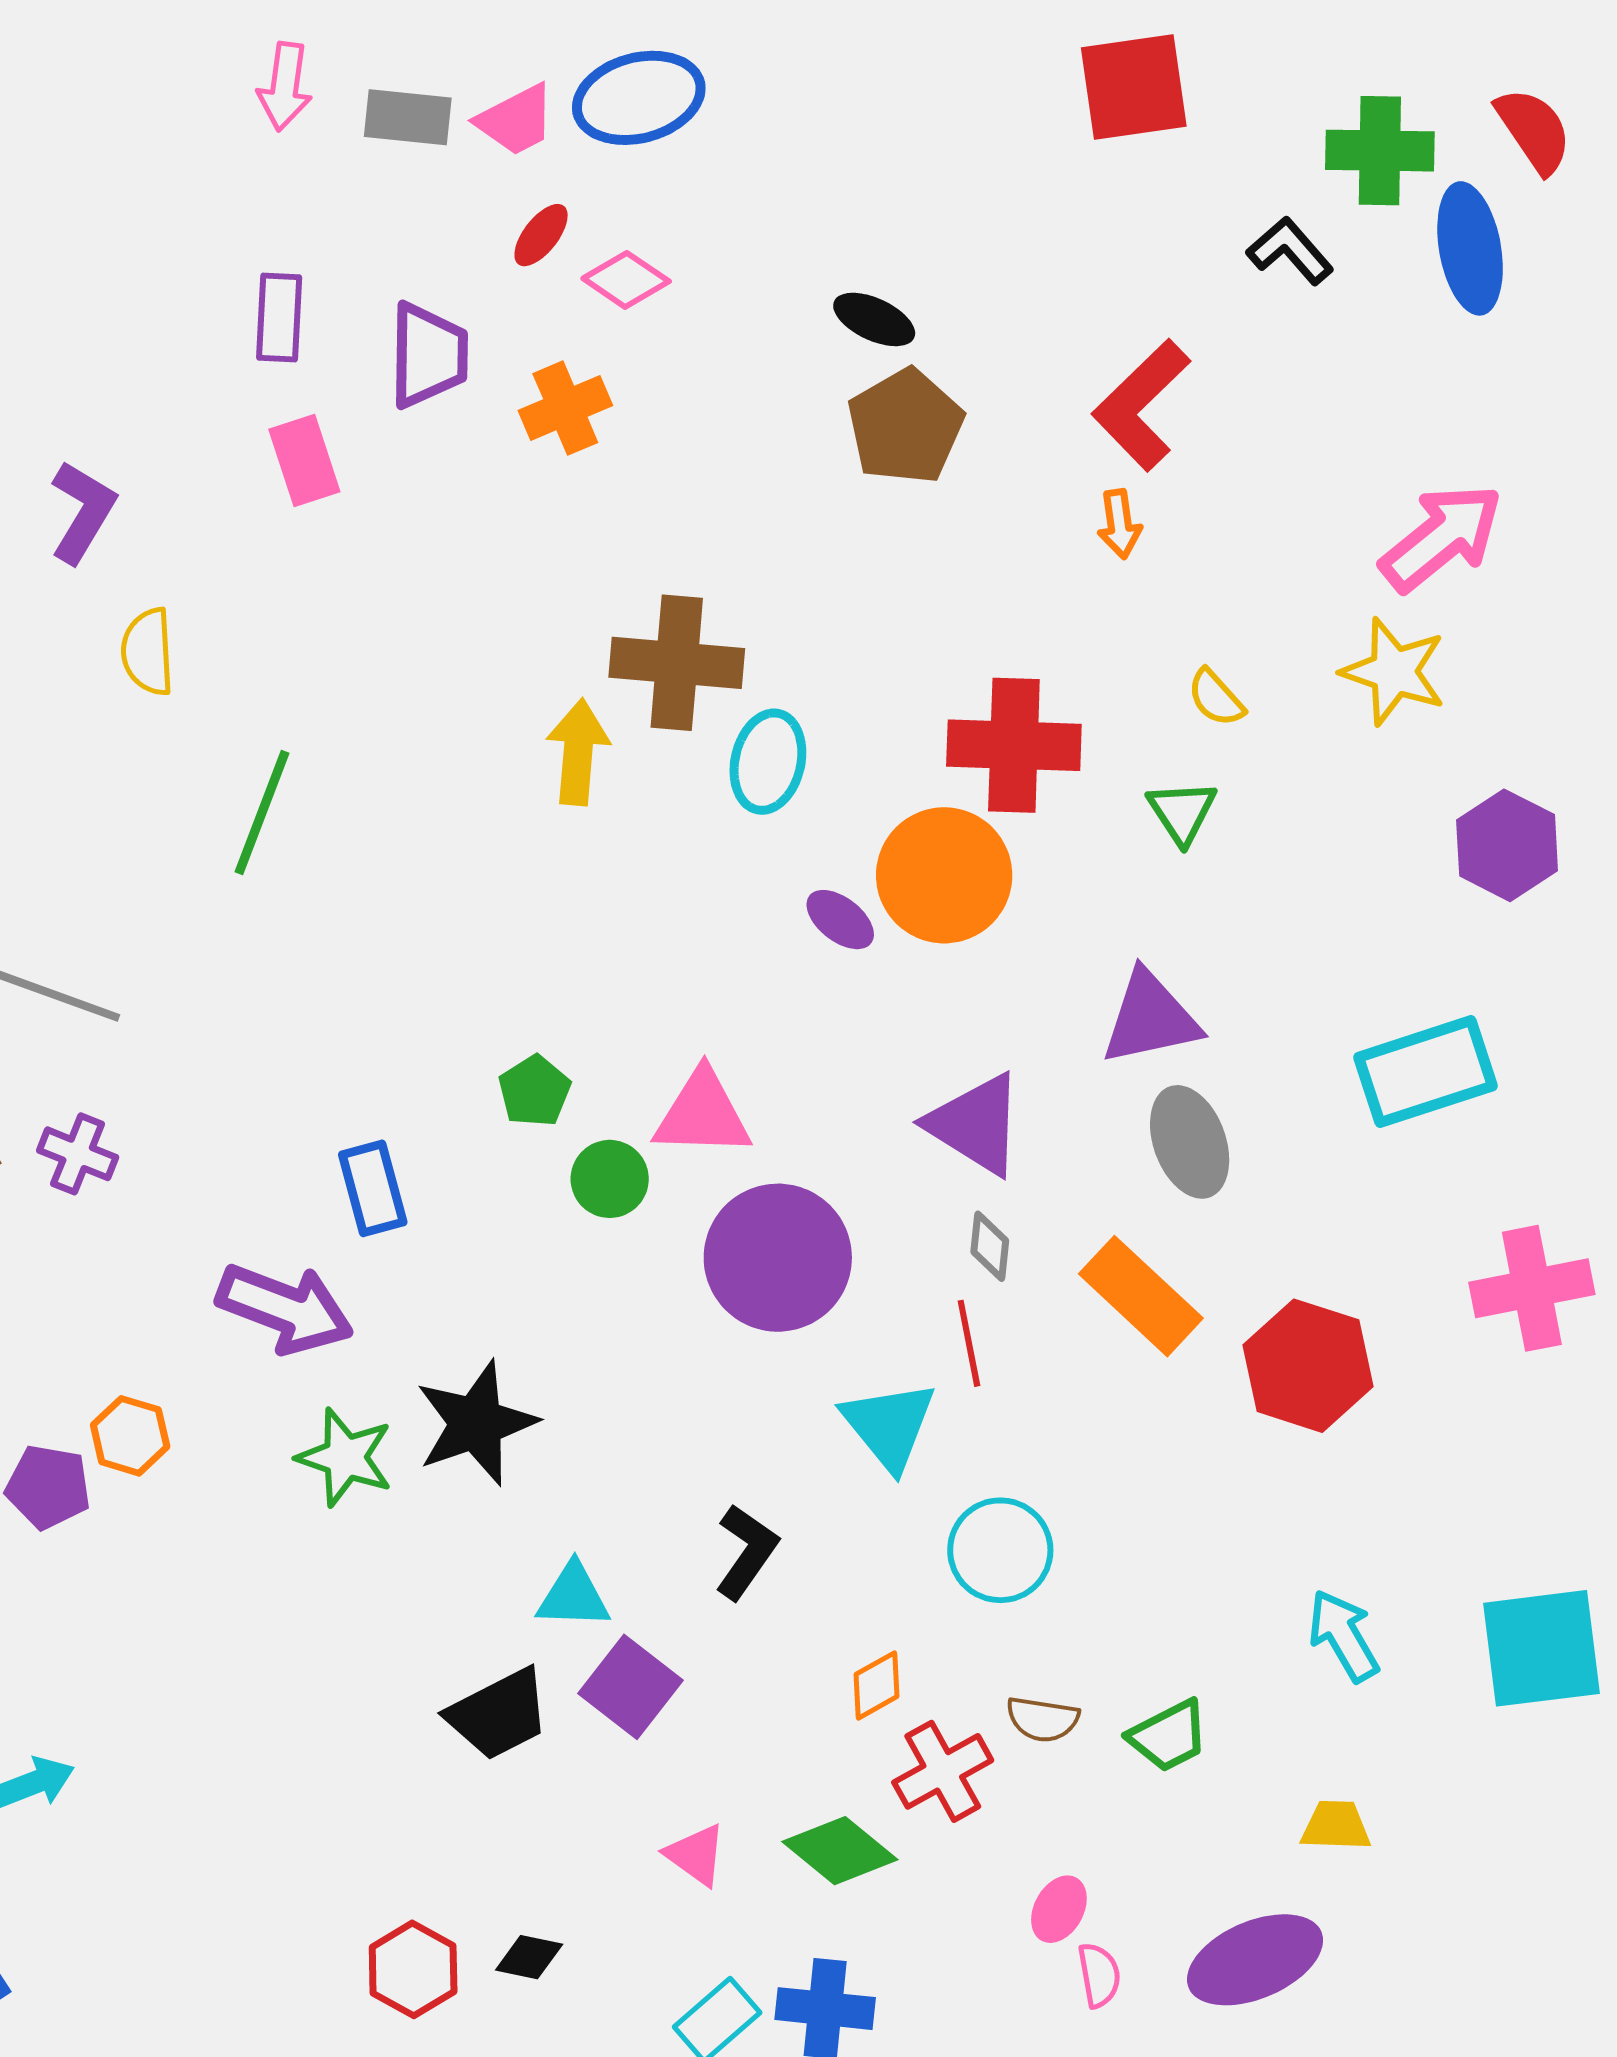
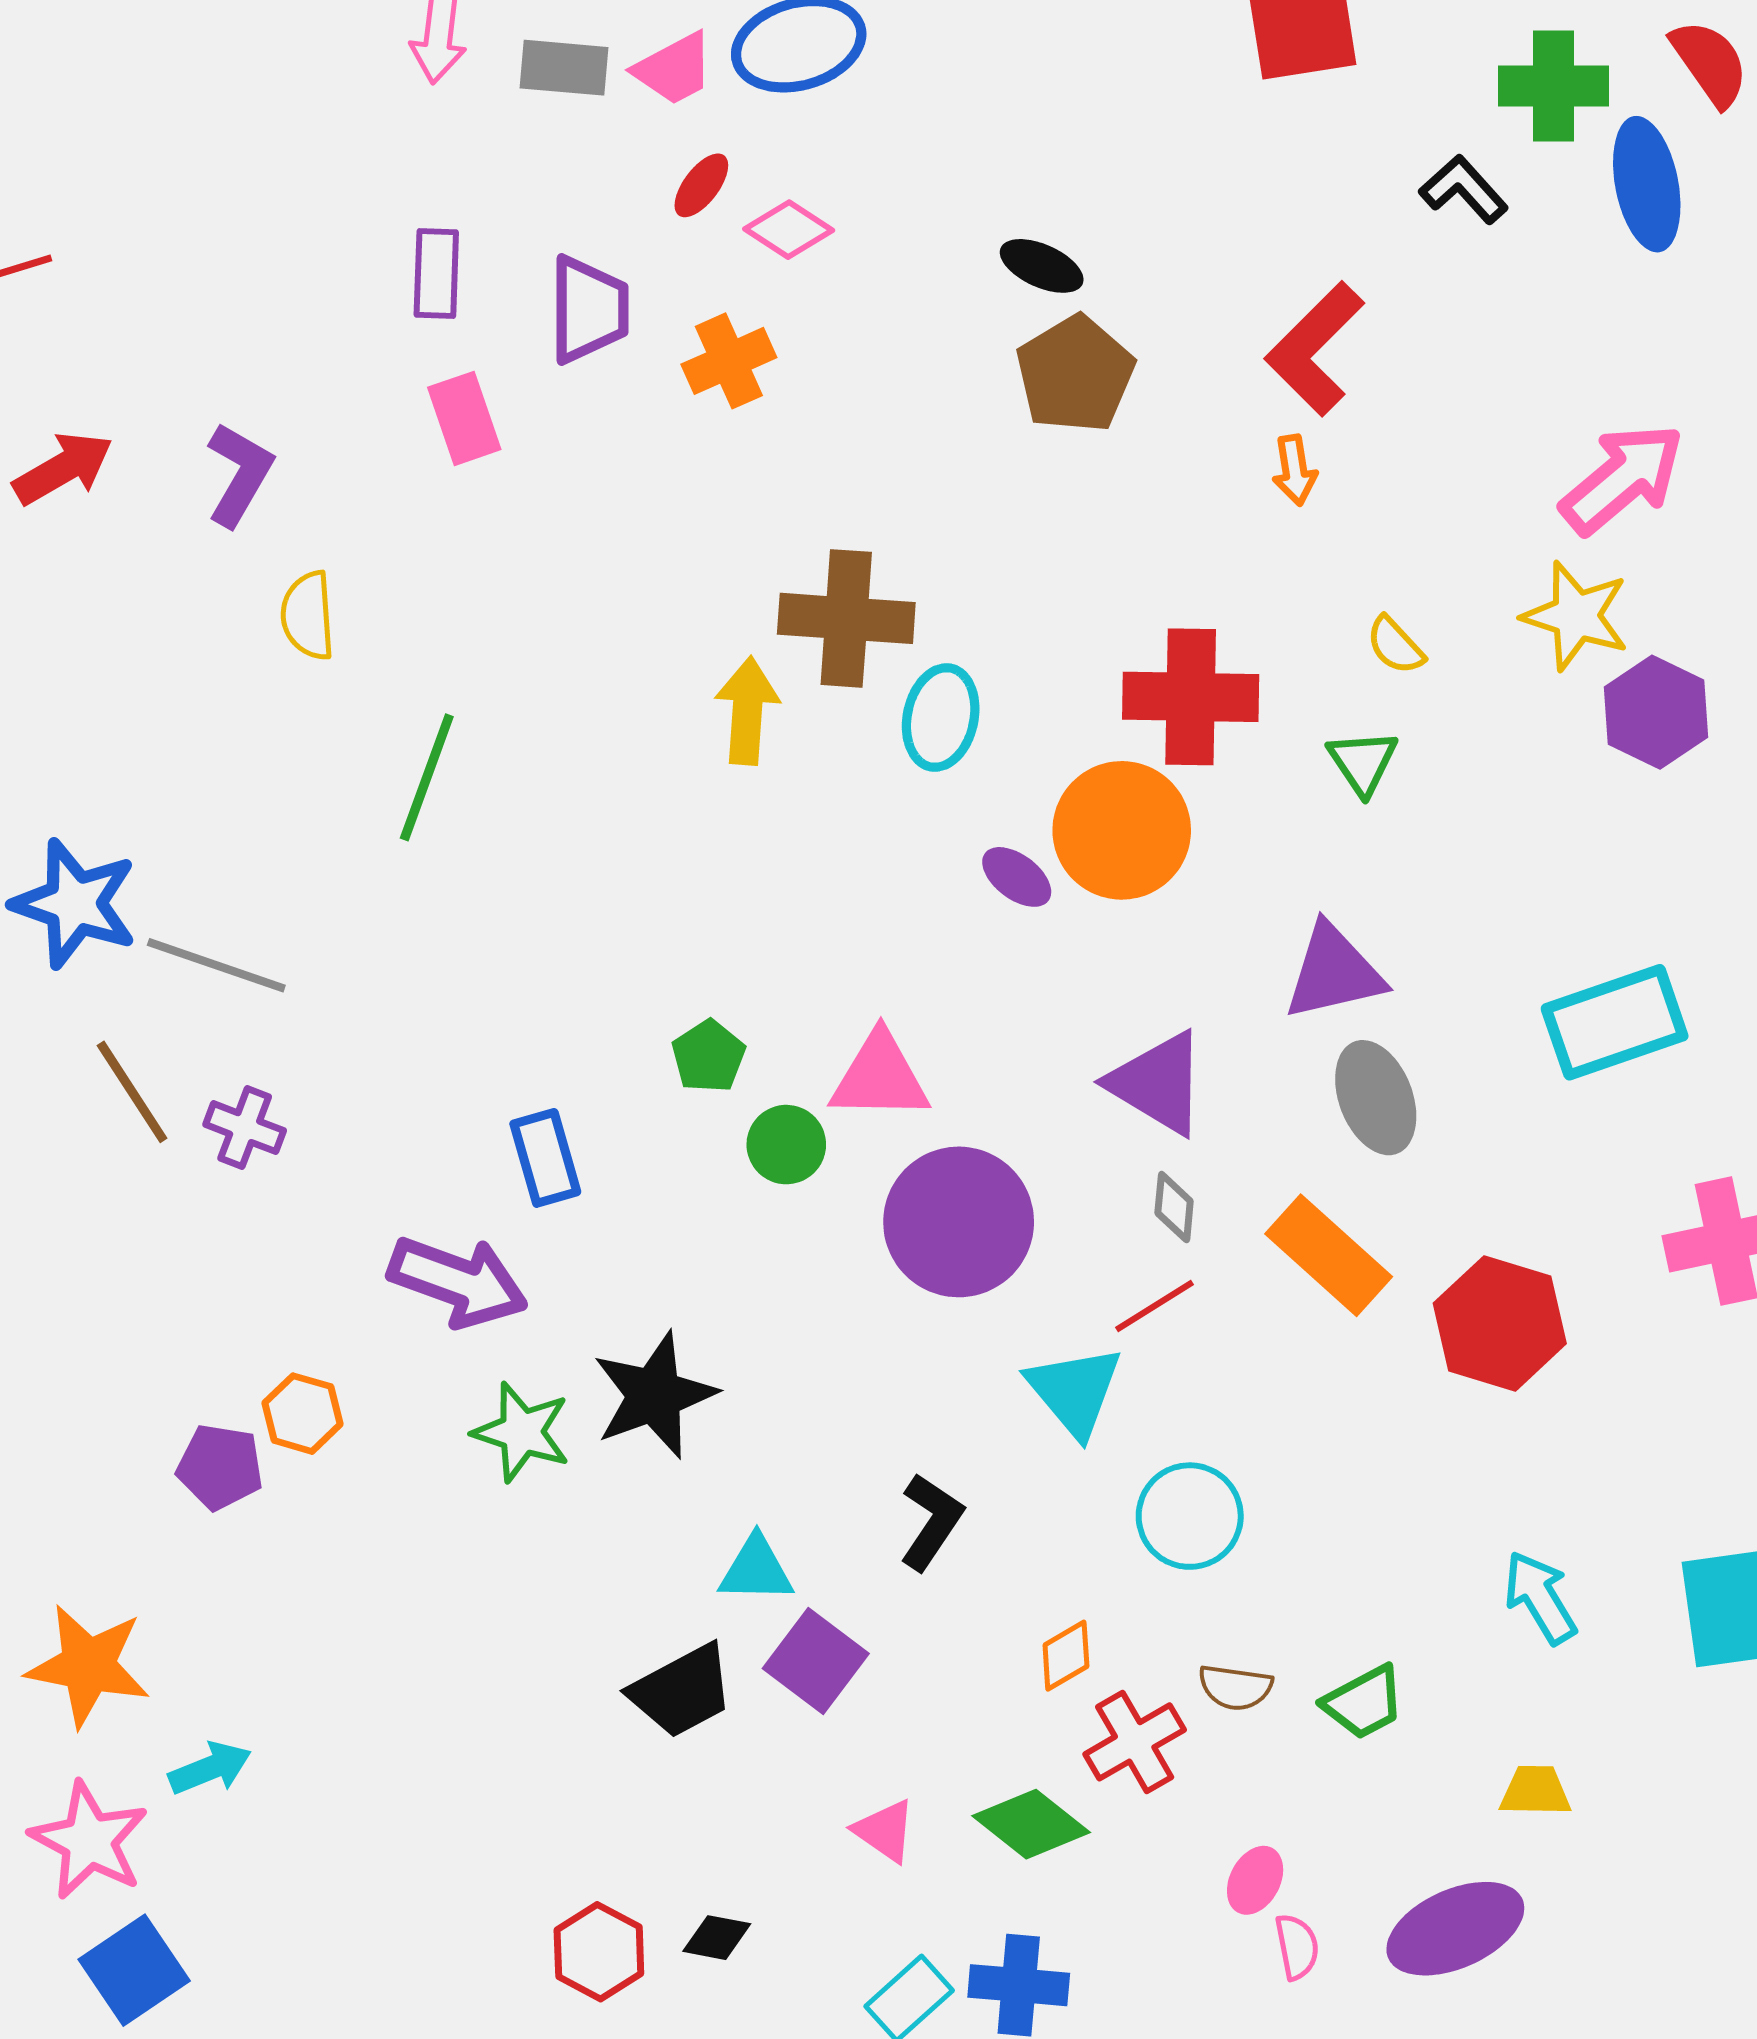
purple hexagon: (1507, 845) -> (1656, 712), moved
red line: (969, 1343) -> (1154, 1306), turned 70

